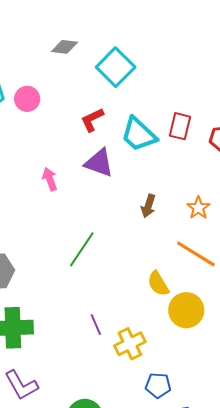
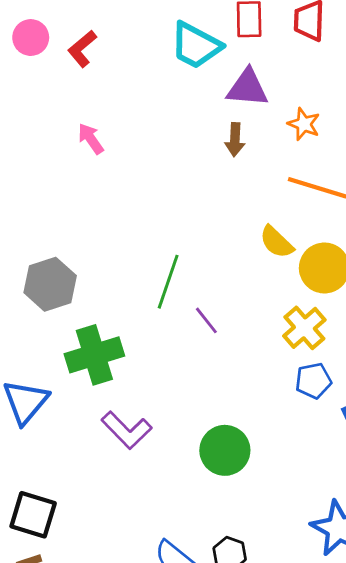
red L-shape: (92, 120) -> (82, 49), moved
purple triangle: (99, 163) -> (247, 88), moved
green line: (82, 249) -> (168, 282), moved
yellow cross: (130, 344) -> (304, 328), moved

